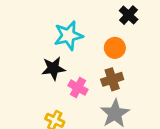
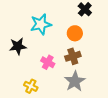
black star: (53, 68) -> (18, 46), moved

